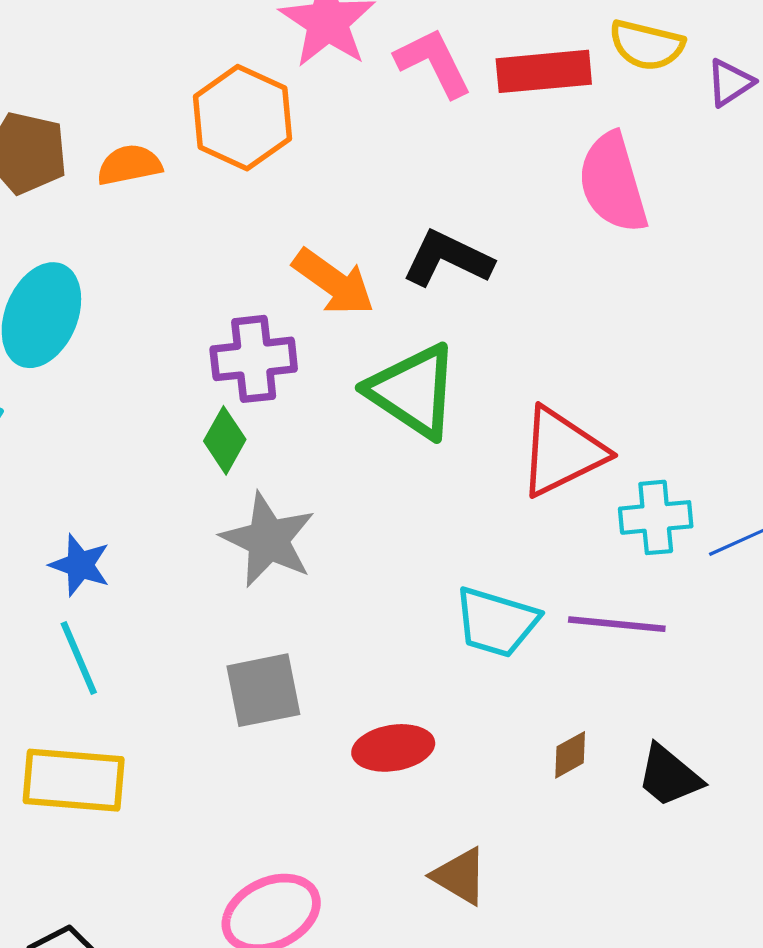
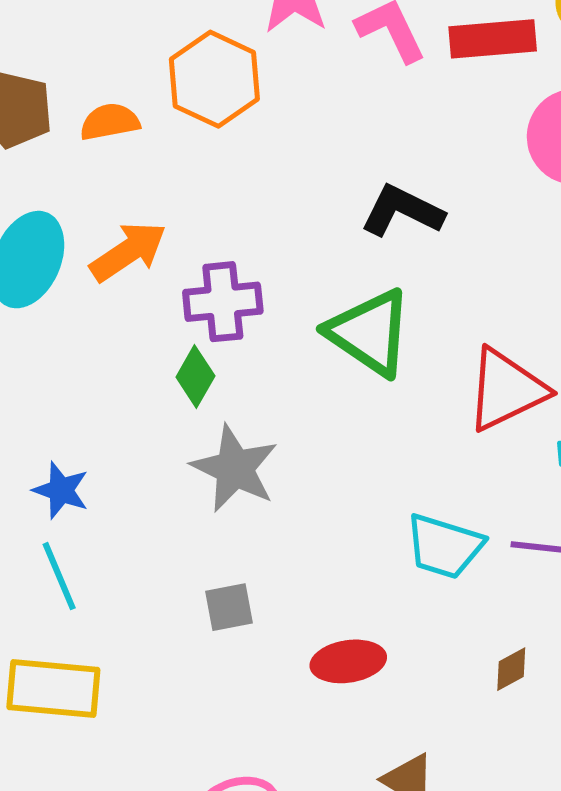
orange arrow: (334, 282) -> (128, 252), moved, turned -70
gray square: (263, 690) -> (229, 607), size x0.7

